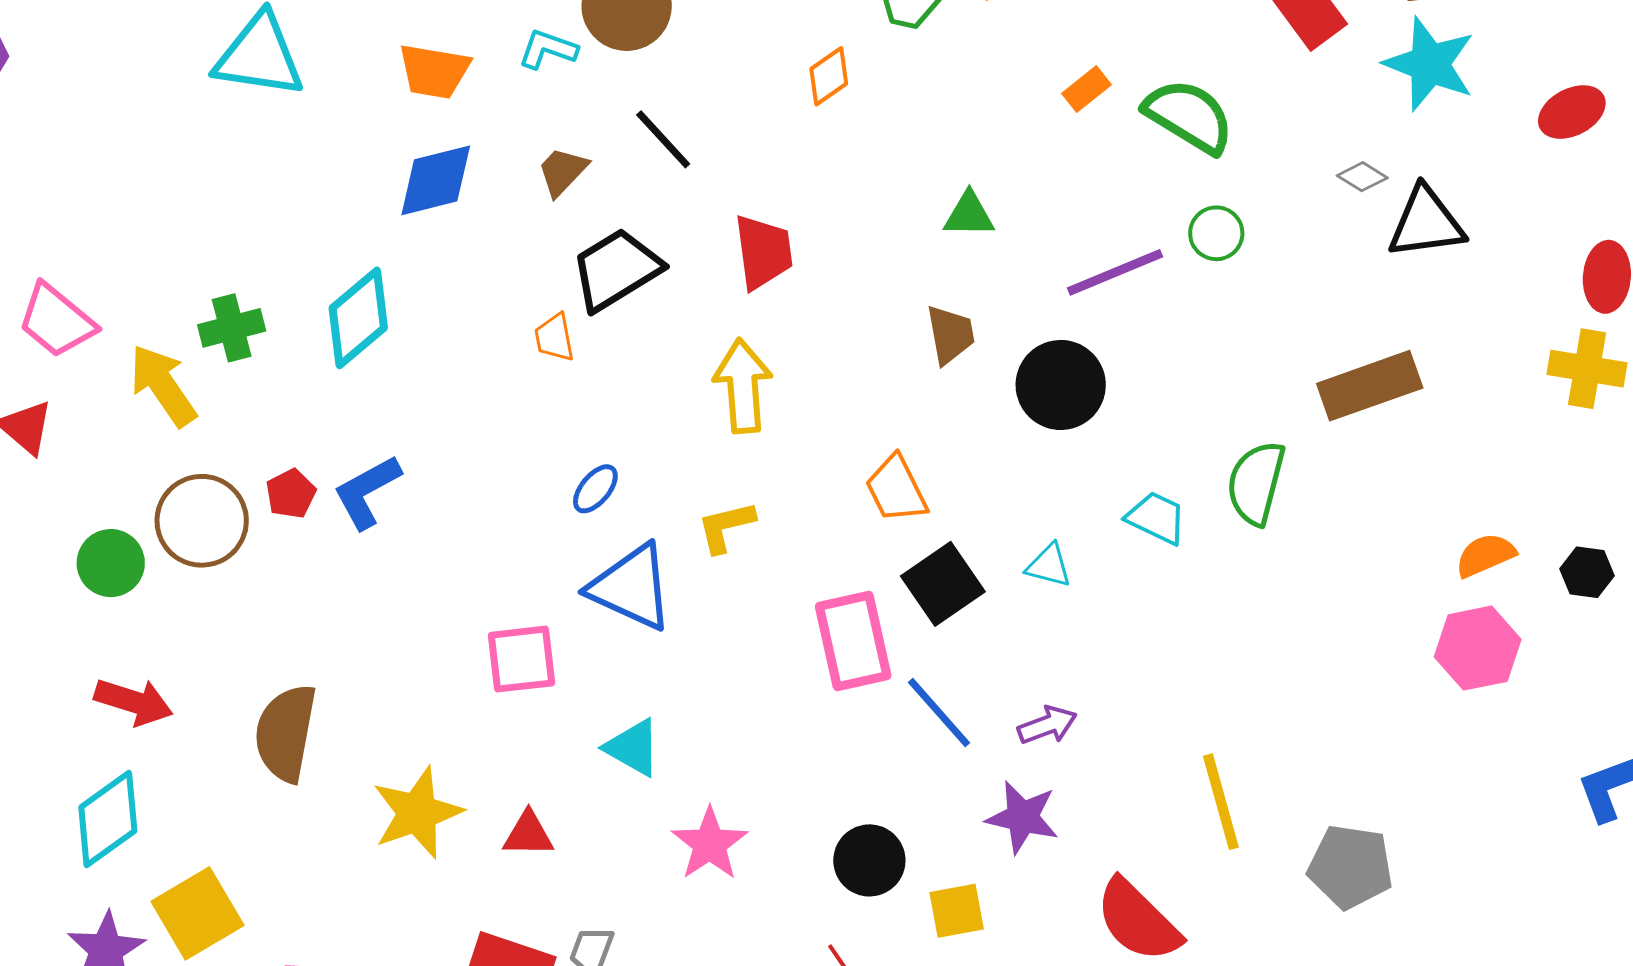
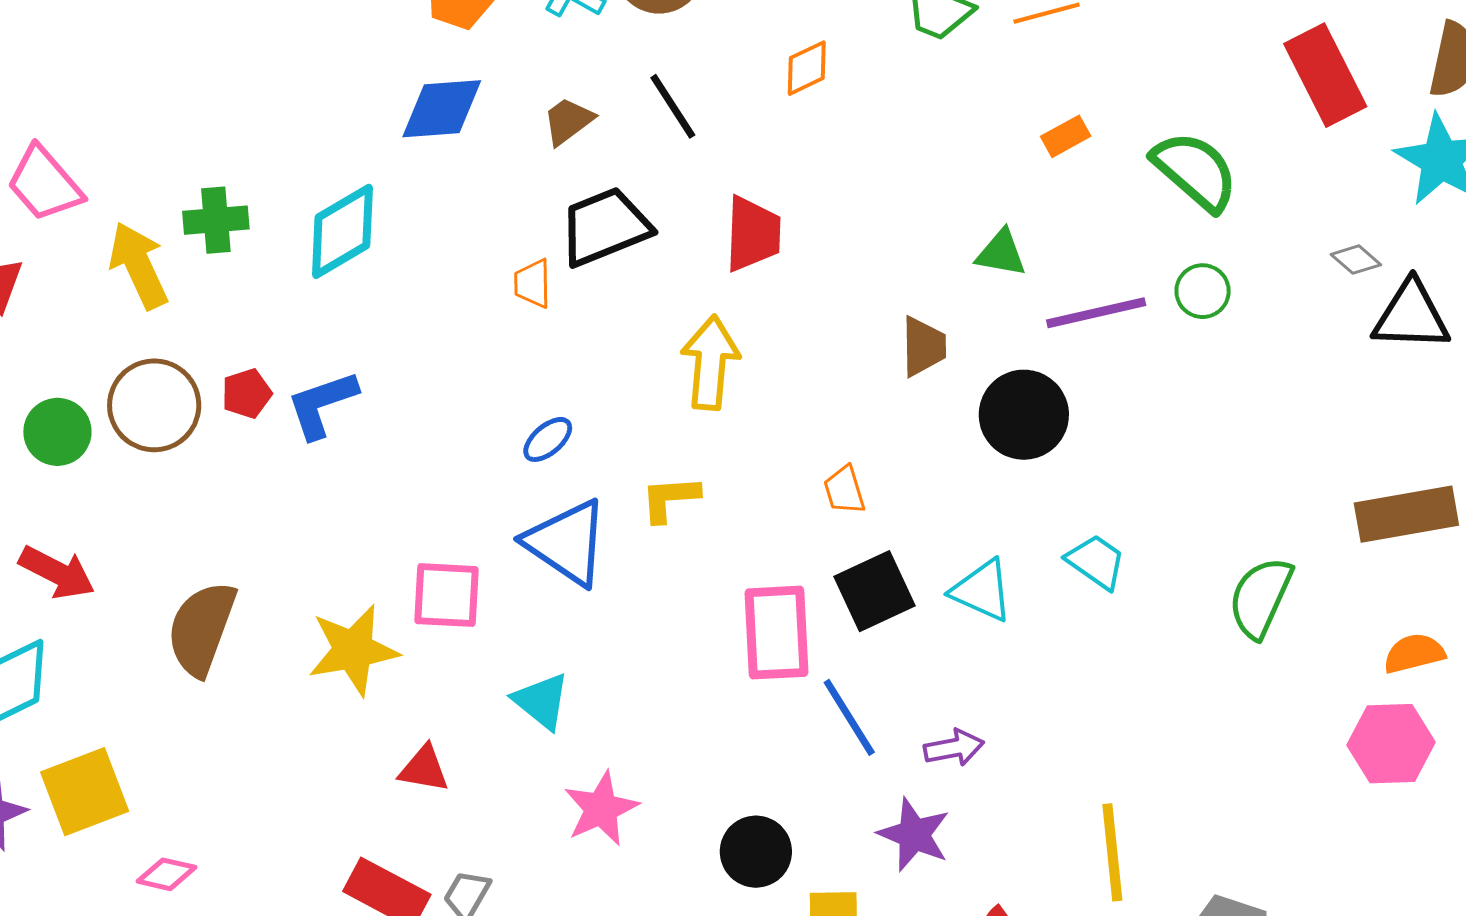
orange diamond: (829, 76) -> (807, 68), moved
orange rectangle: (1087, 89) -> (1066, 136), moved
green triangle: (969, 215) -> (1001, 253), moved
brown rectangle: (1370, 386) -> (1406, 514), moved
green semicircle: (1256, 483) -> (1261, 597), moved
orange trapezoid: (896, 489) -> (844, 490), size x0.7
cyan triangle: (1049, 565) -> (982, 591), size x1.4
yellow star: (417, 813) -> (353, 650), moved

